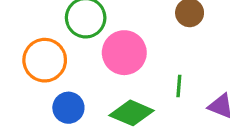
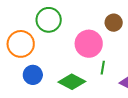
pink circle: (124, 53) -> (89, 44), moved

